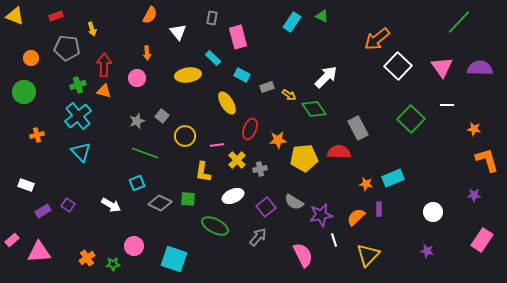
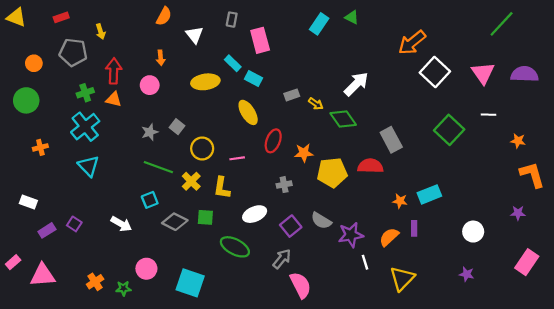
cyan rectangle: (242, 75) -> (254, 79), moved
yellow cross: (237, 160) -> (191, 181), moved
pink semicircle: (303, 255) -> (300, 285), moved

